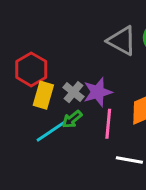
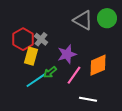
gray cross: (74, 92) -> (41, 39), moved
pink line: (108, 124) -> (74, 75), turned 30

